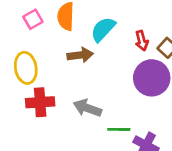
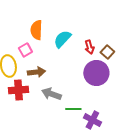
pink square: (33, 19) -> (25, 50), moved
brown arrow: (80, 55) -> (36, 72), moved

